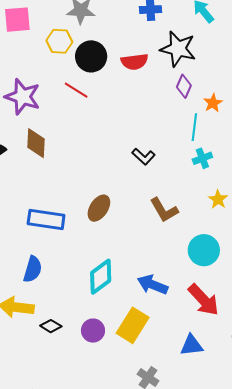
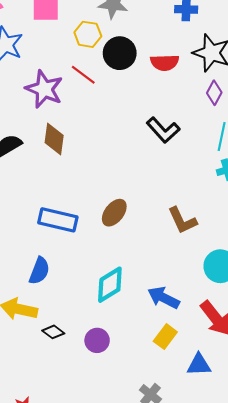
red line: (76, 90) -> (83, 75), moved
black L-shape: (143, 156) -> (163, 130), moved, size x1.4
yellow rectangle: (133, 325) -> (165, 337), moved, size x0.7

